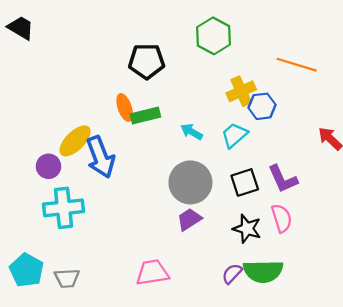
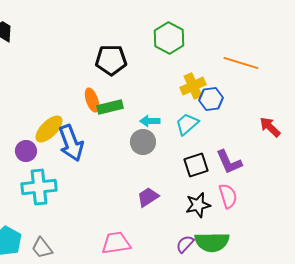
cyan arrow: (192, 132) -> (150, 121), turned -30
gray circle: (190, 182) -> (143, 142), moved, size x0.7
black star: (247, 229) -> (198, 205), turned -30
gray trapezoid: (67, 278) -> (42, 248), turned 55

